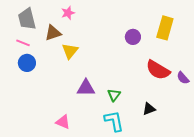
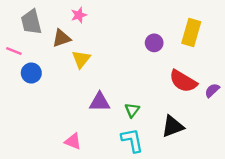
pink line: (23, 43) -> (14, 51), moved
purple semicircle: (183, 78) -> (212, 90), turned 88
black triangle: (149, 109) -> (173, 126), size x1.5

